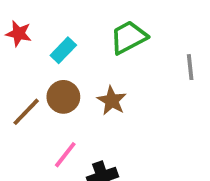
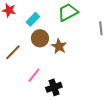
brown circle: (63, 97) -> (40, 38), moved

